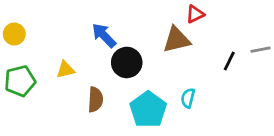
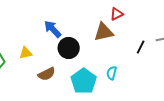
brown semicircle: (95, 100) -> (47, 74), turned 60

